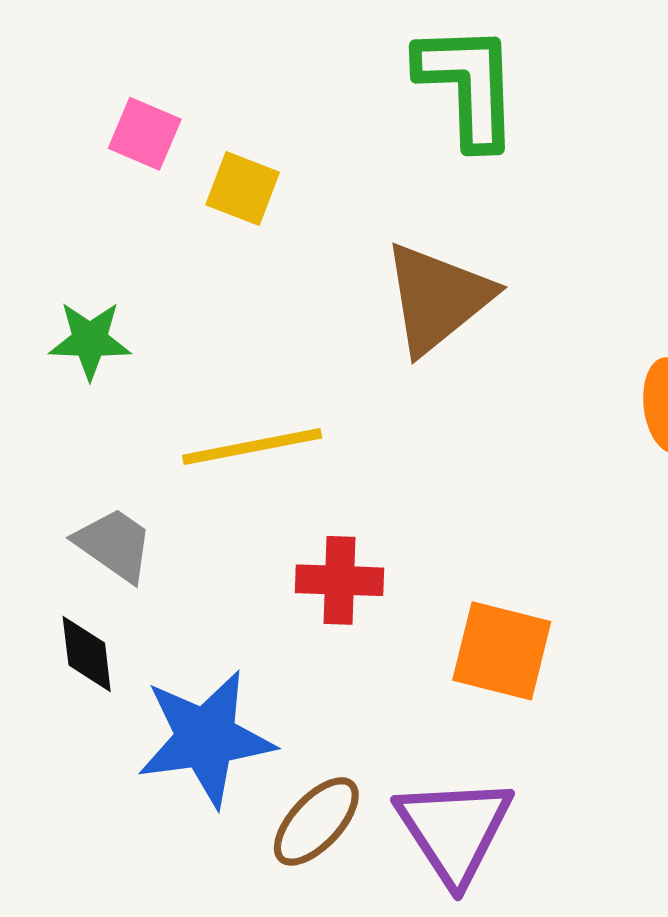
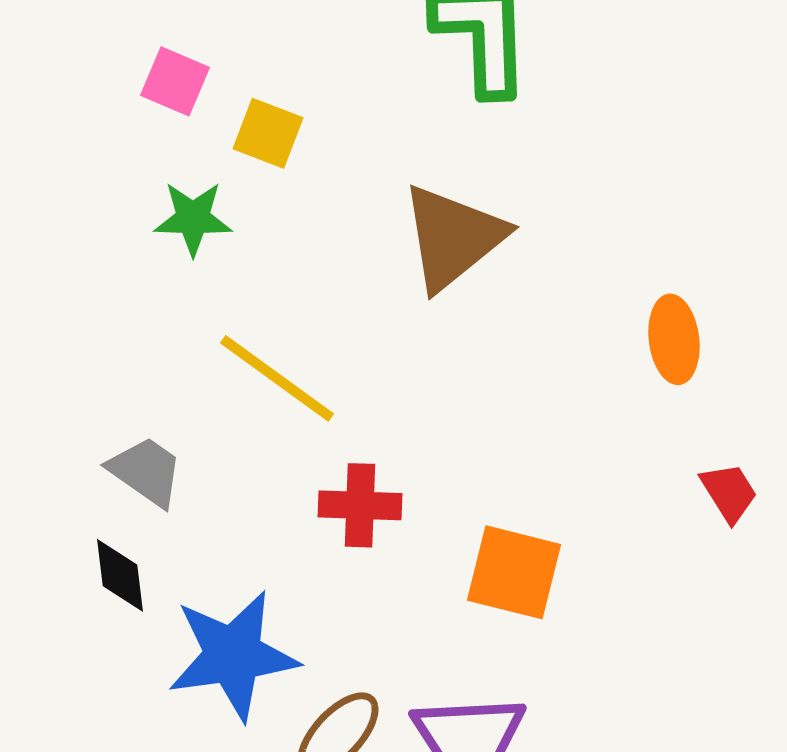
green star: (90, 340) -> (193, 218), moved
yellow line: (252, 447) -> (277, 378), turned 47

